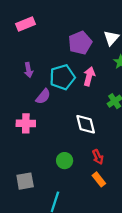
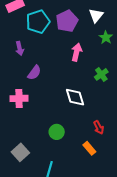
cyan pentagon: (62, 77) -> (38, 22), moved
red arrow: (98, 157) -> (99, 127), moved
gray square: (25, 181) -> (20, 152), turned -30

